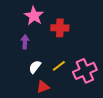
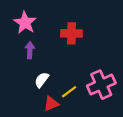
pink star: (34, 16) -> (25, 23), moved
yellow line: (59, 66) -> (69, 92), moved

